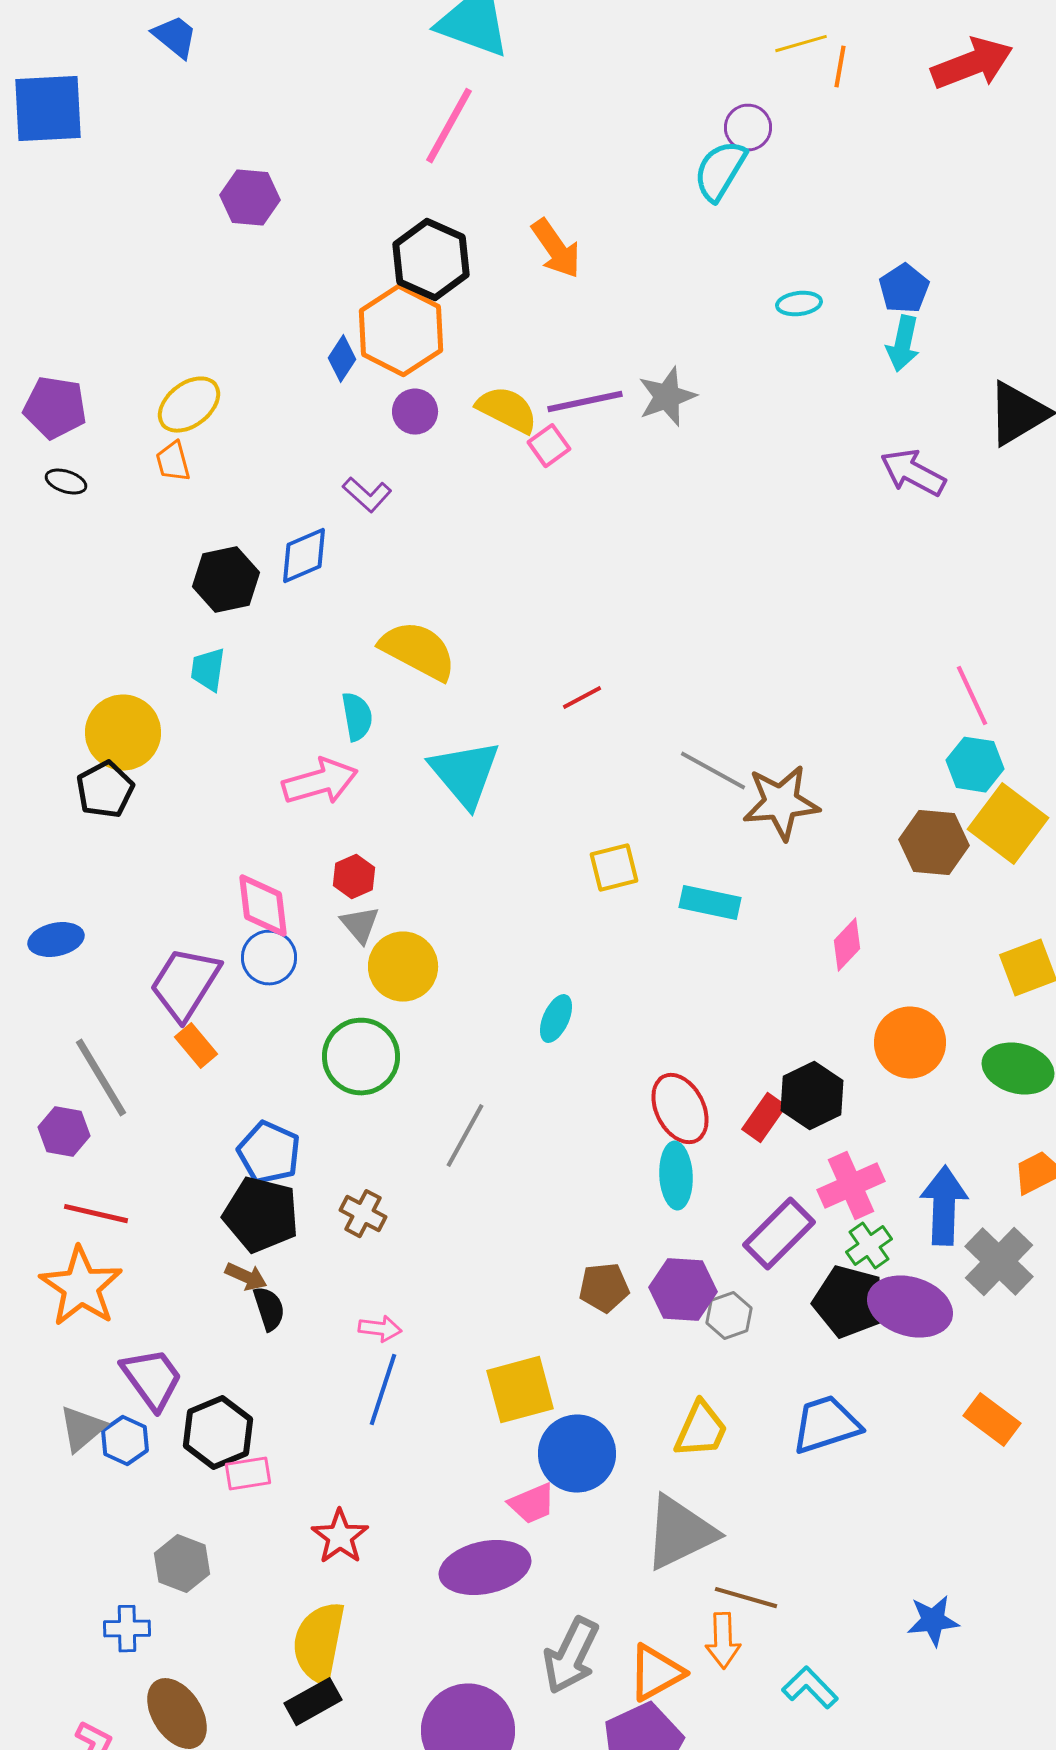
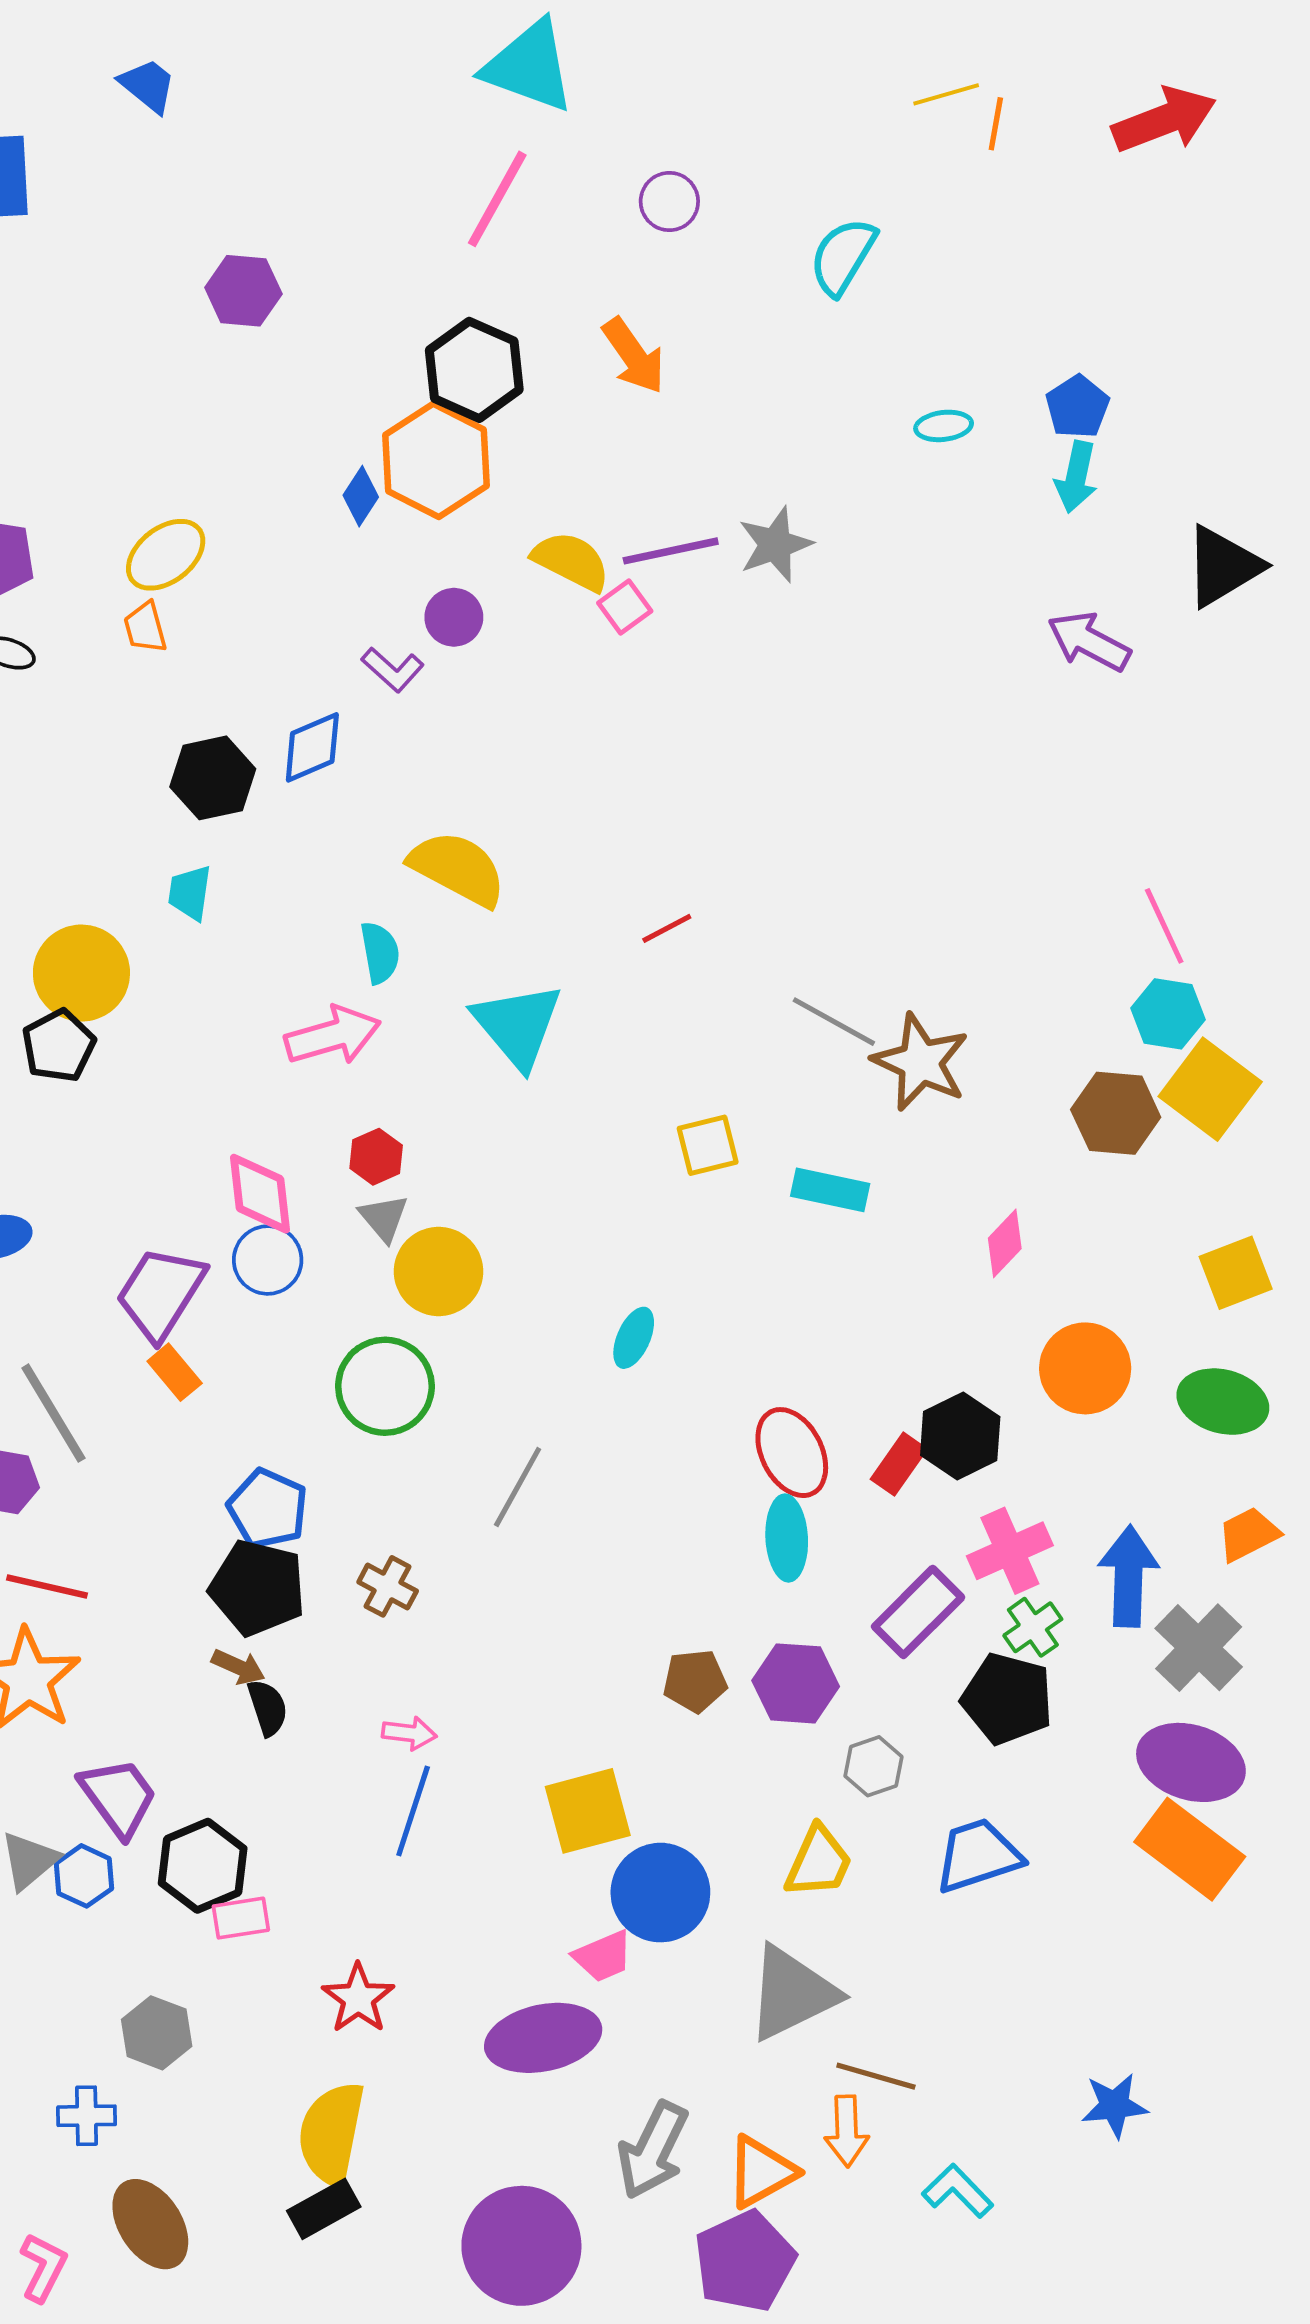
purple circle: (748, 128) -> (669, 201), moved
purple circle: (415, 412) -> (454, 617), moved
brown star: (781, 803) -> (921, 1062), turned 30
purple ellipse: (910, 1307) -> (1191, 1762), moved
gray hexagon: (729, 1316) -> (873, 1766), moved
orange rectangle: (992, 1420) -> (1190, 1849), size x1.5

